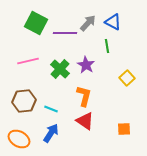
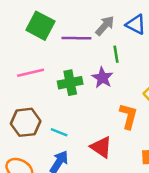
green line: (107, 46) -> (116, 54), moved
green cross: (60, 69) -> (70, 83), turned 36
orange L-shape: (84, 96) -> (128, 116), moved

